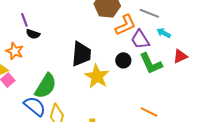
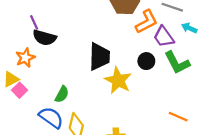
black semicircle: (33, 34) -> (44, 38), size x1.5
orange star: (15, 51) -> (25, 58), turned 30
green semicircle: (46, 86) -> (62, 94), size x0.6

